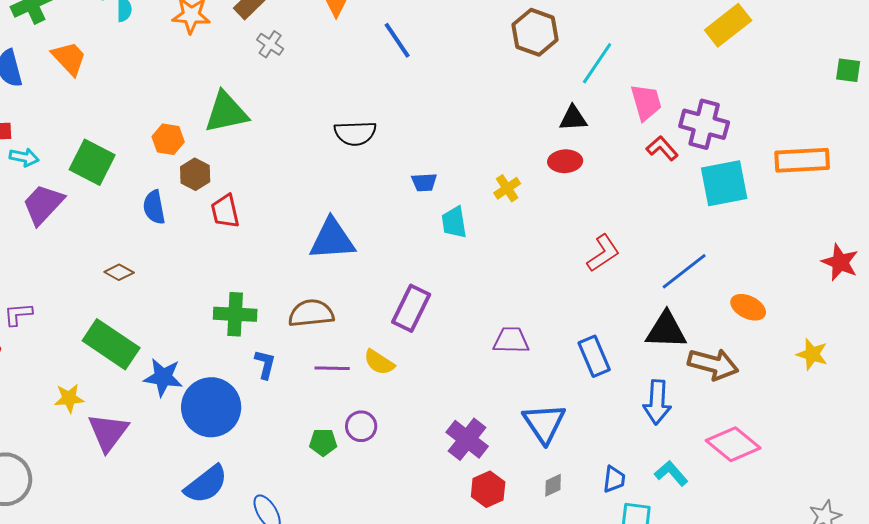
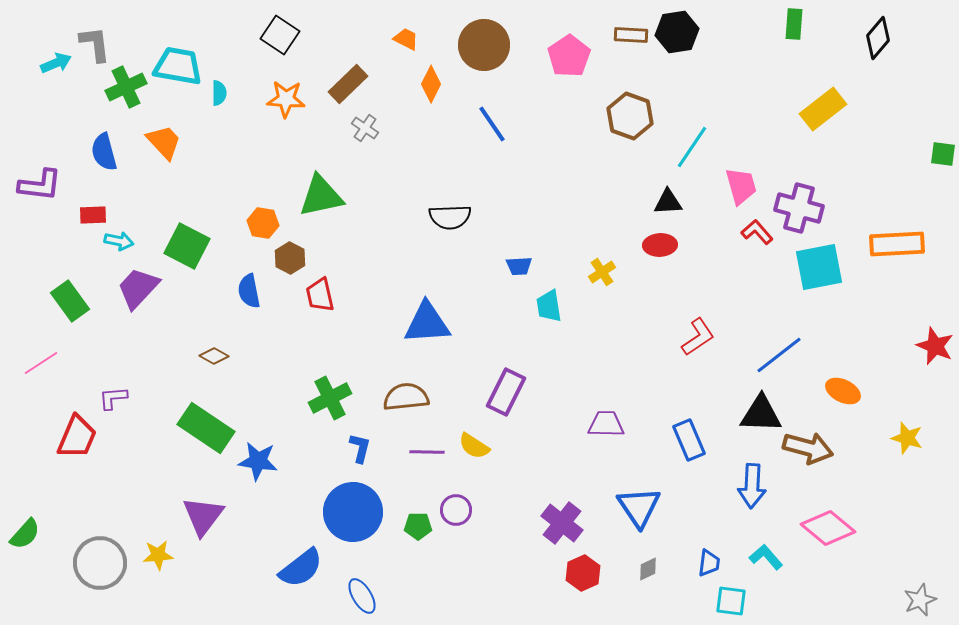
green cross: (235, 314) -> (330, 398), turned -30
yellow star: (69, 398) -> (158, 555), moved
blue circle: (211, 407) -> (353, 512), moved

